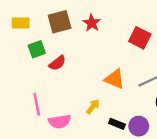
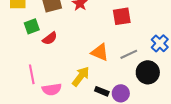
red square: (140, 38) -> (122, 16), turned -36
yellow arrow: (93, 107) -> (81, 76), size x1.5

